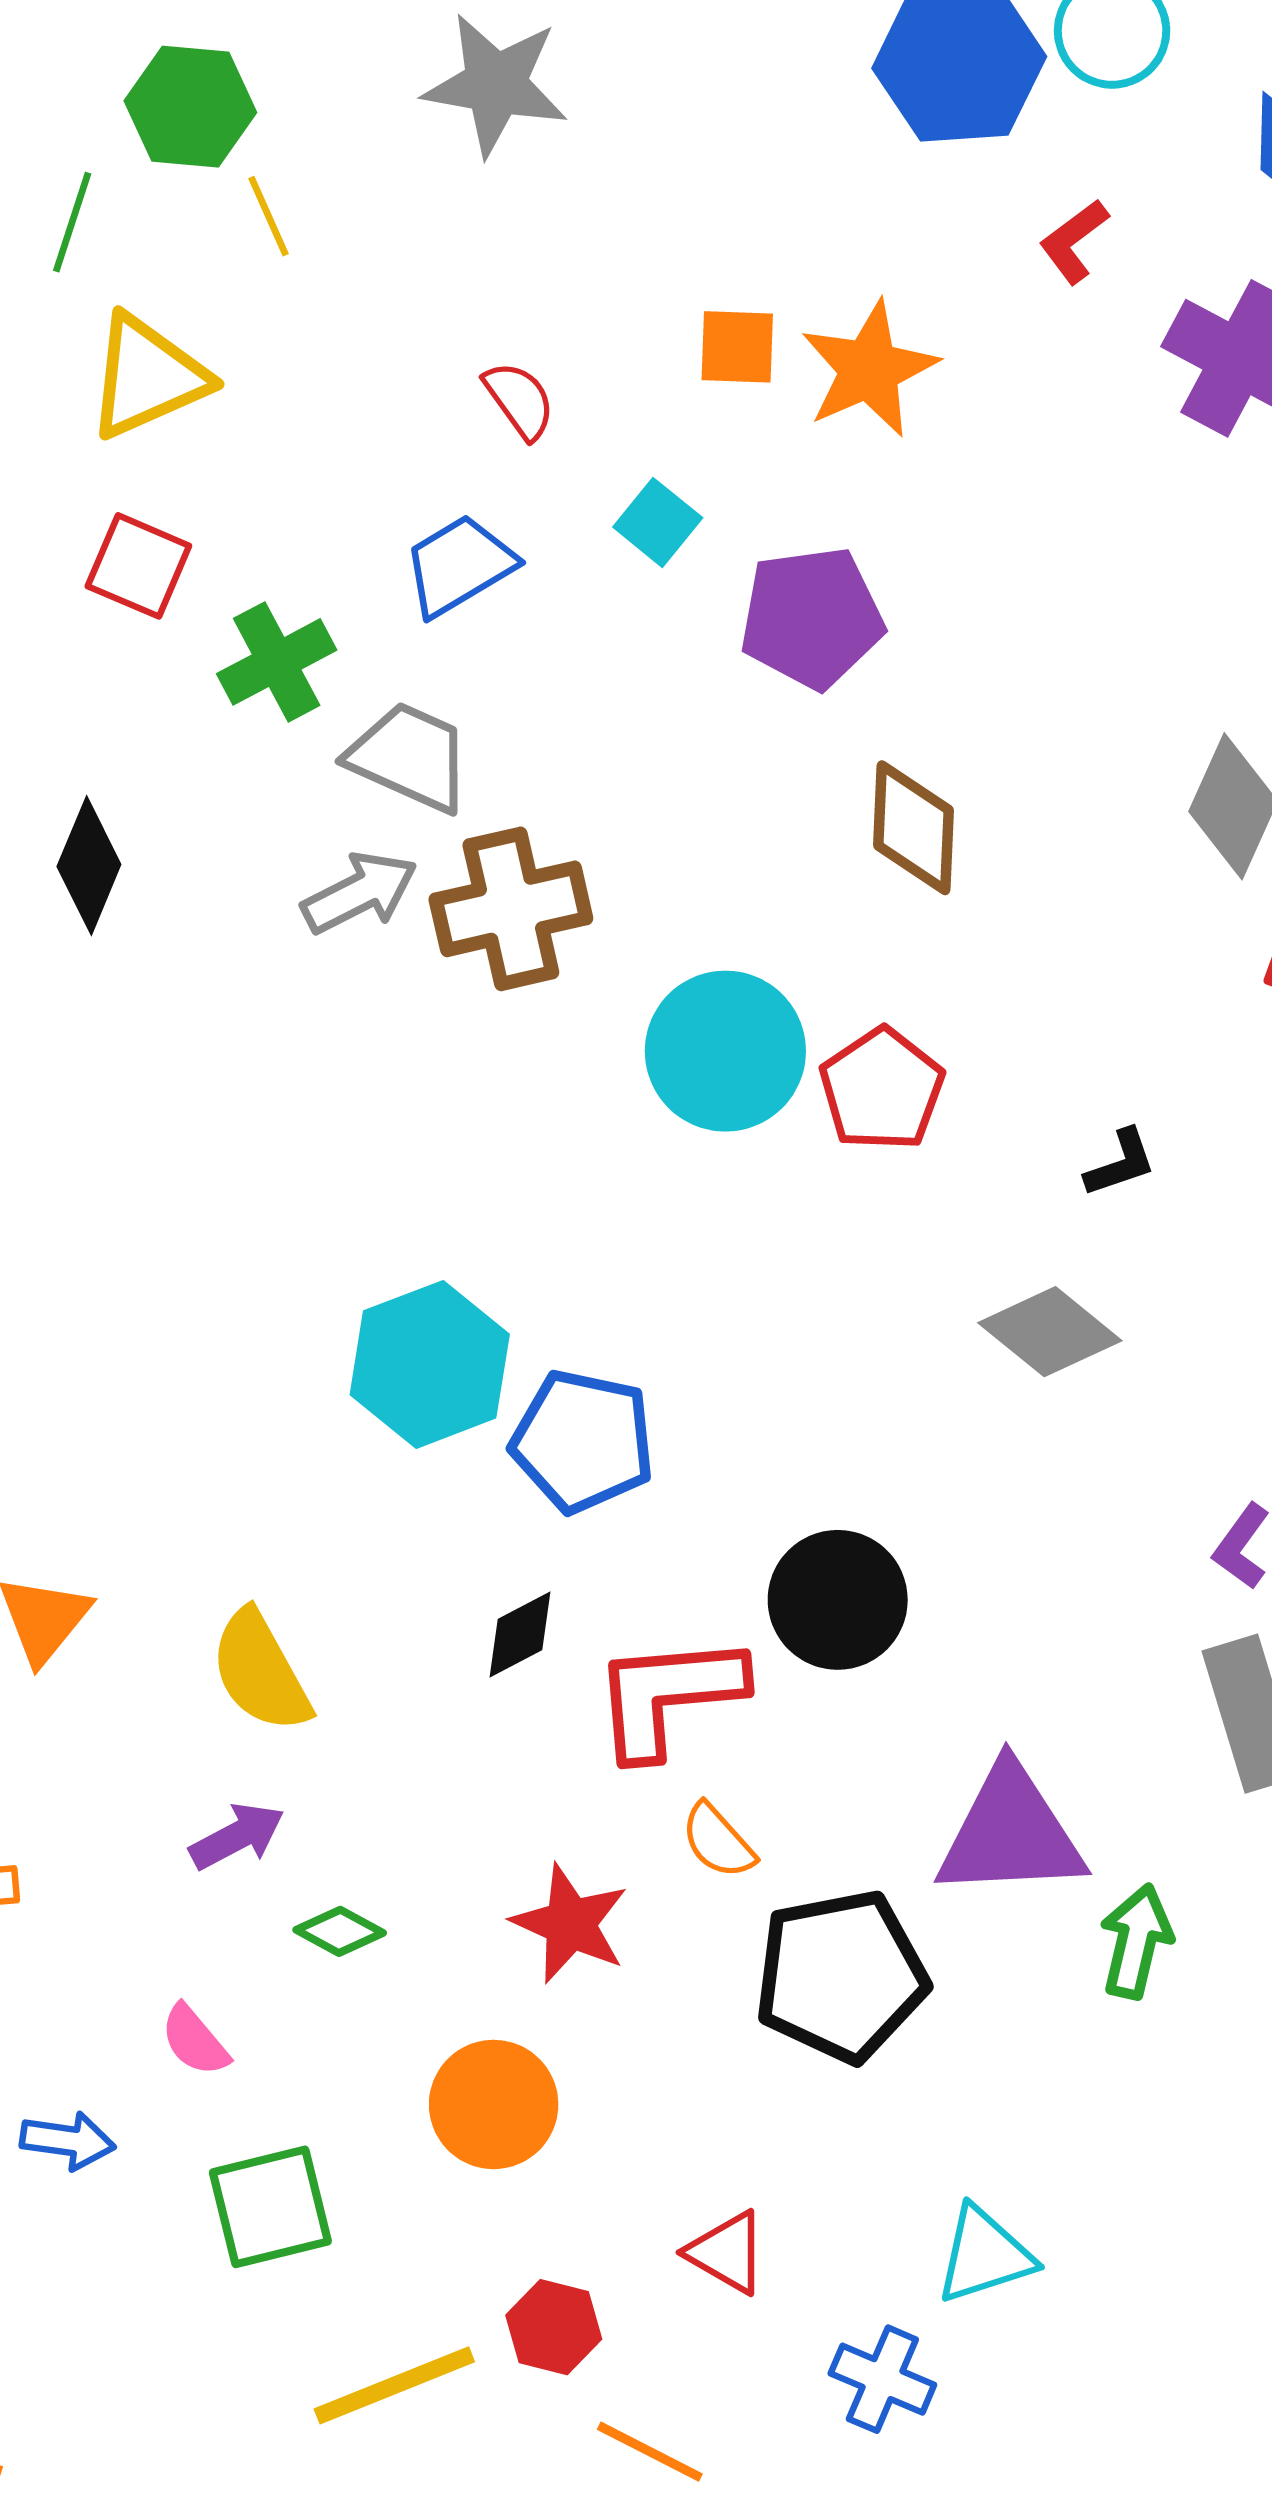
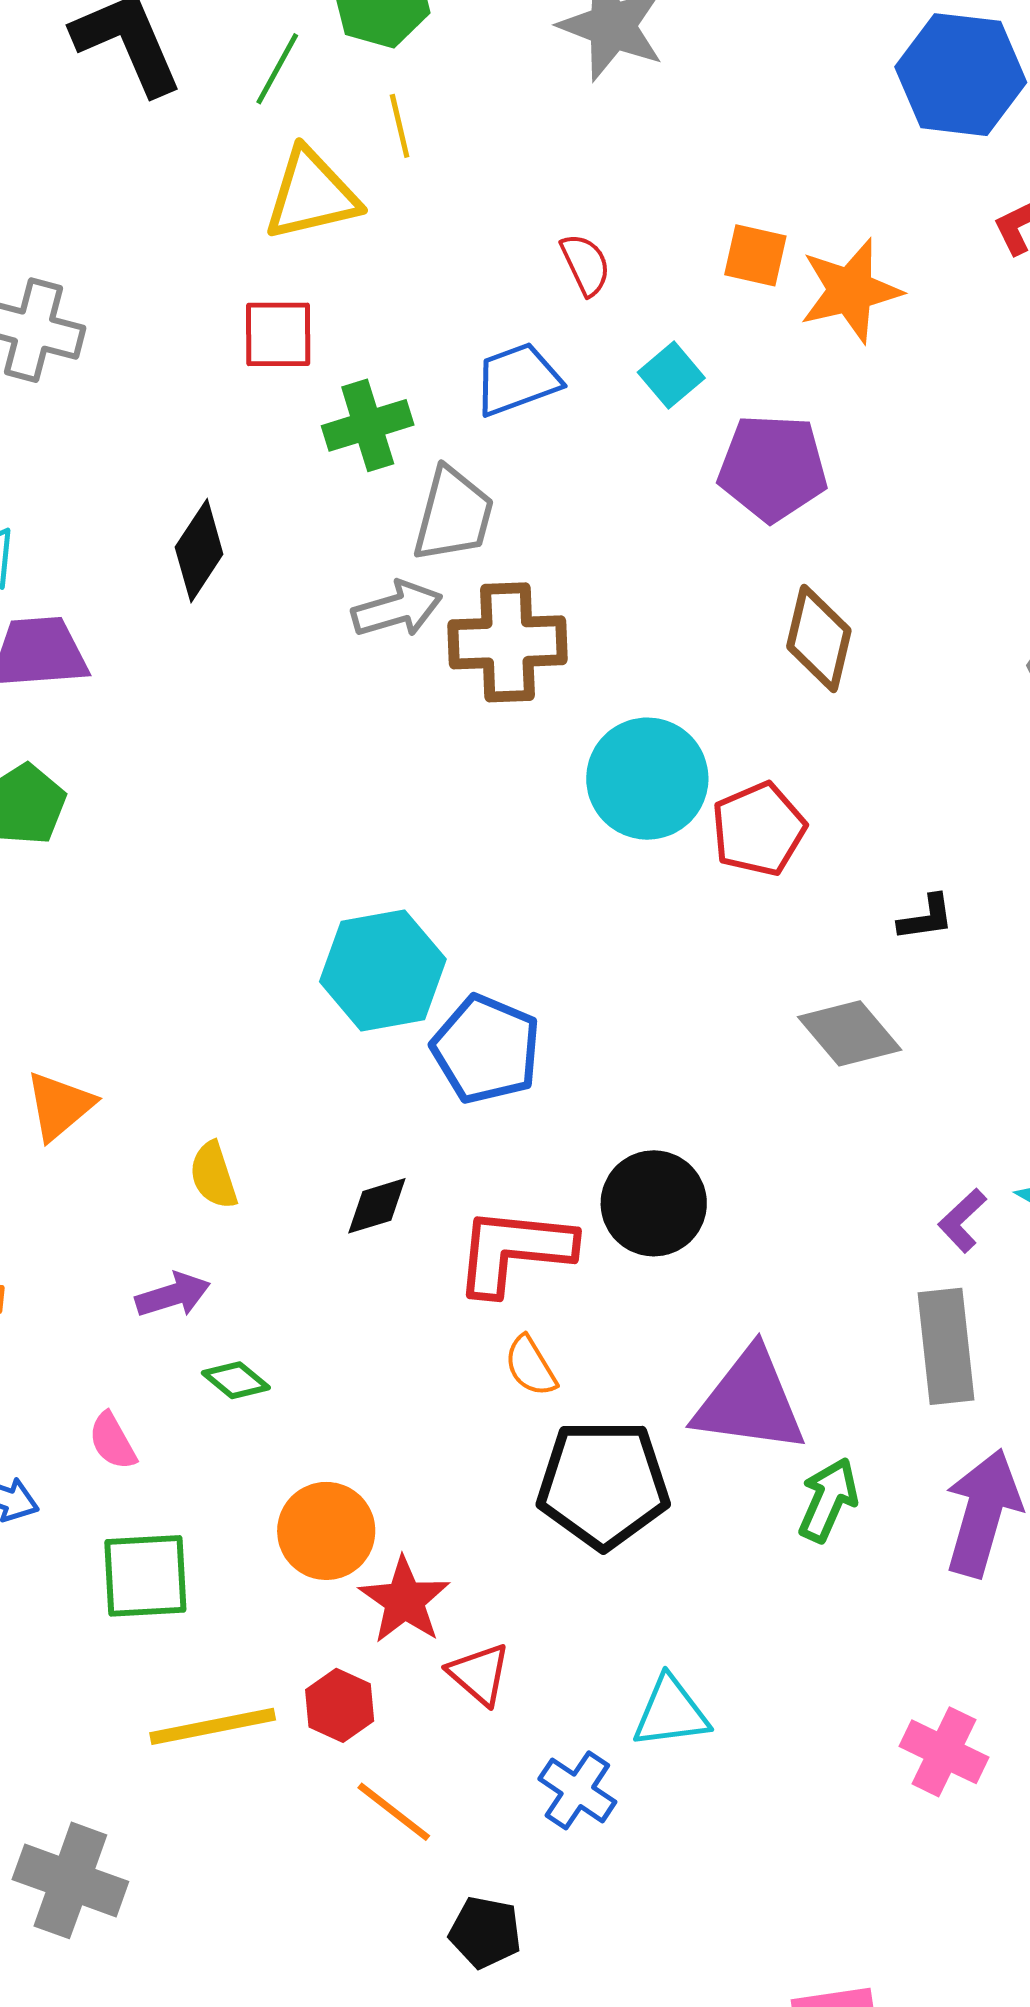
yellow line: (269, 216) -> (400, 126), moved
red square: (138, 566) -> (278, 334), turned -34
gray trapezoid: (409, 757) -> (453, 515), turned 70
black diamond: (520, 1634) -> (377, 1206), moved
yellow semicircle: (260, 1671) -> (213, 1175), size x0.7
red star: (570, 1924) -> (405, 1600), moved

